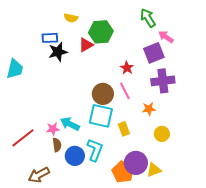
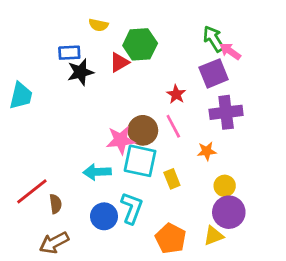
green arrow: (148, 18) -> (214, 39), moved
cyan arrow: (70, 124) -> (97, 172), turned -30
pink star: (53, 129) -> (121, 140), moved, size x1.5
brown semicircle: (57, 145) -> (55, 204), moved
purple circle: (136, 163) -> (229, 212), moved

